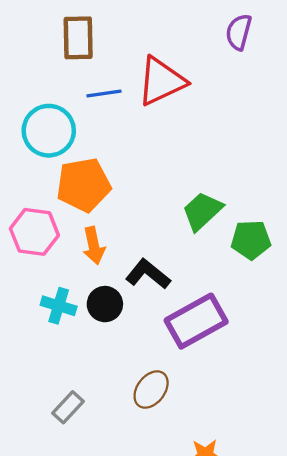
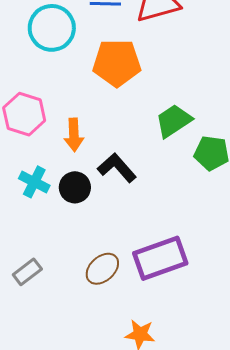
orange pentagon: (84, 185) -> (117, 63), moved
purple rectangle: (196, 321) -> (160, 258), moved

